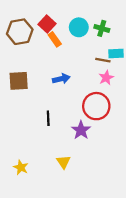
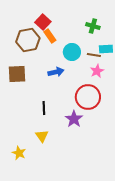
cyan circle: (79, 27) -> (72, 52), moved
brown hexagon: (20, 32) -> (28, 40), moved
yellow triangle: (63, 162) -> (42, 136), moved

